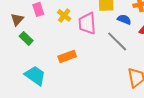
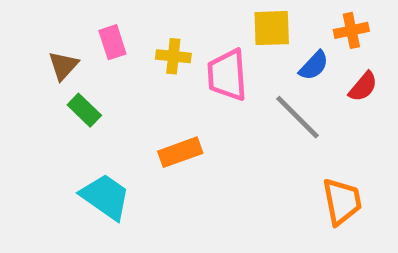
yellow cross: (64, 15) -> (173, 56), turned -32
blue semicircle: (124, 19) -> (314, 66), turned 112

